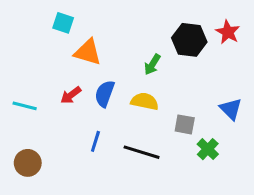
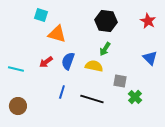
black hexagon: (189, 40) -> (106, 21), moved
green arrow: (152, 64) -> (105, 49), moved
blue triangle: (231, 109) -> (150, 58), moved

